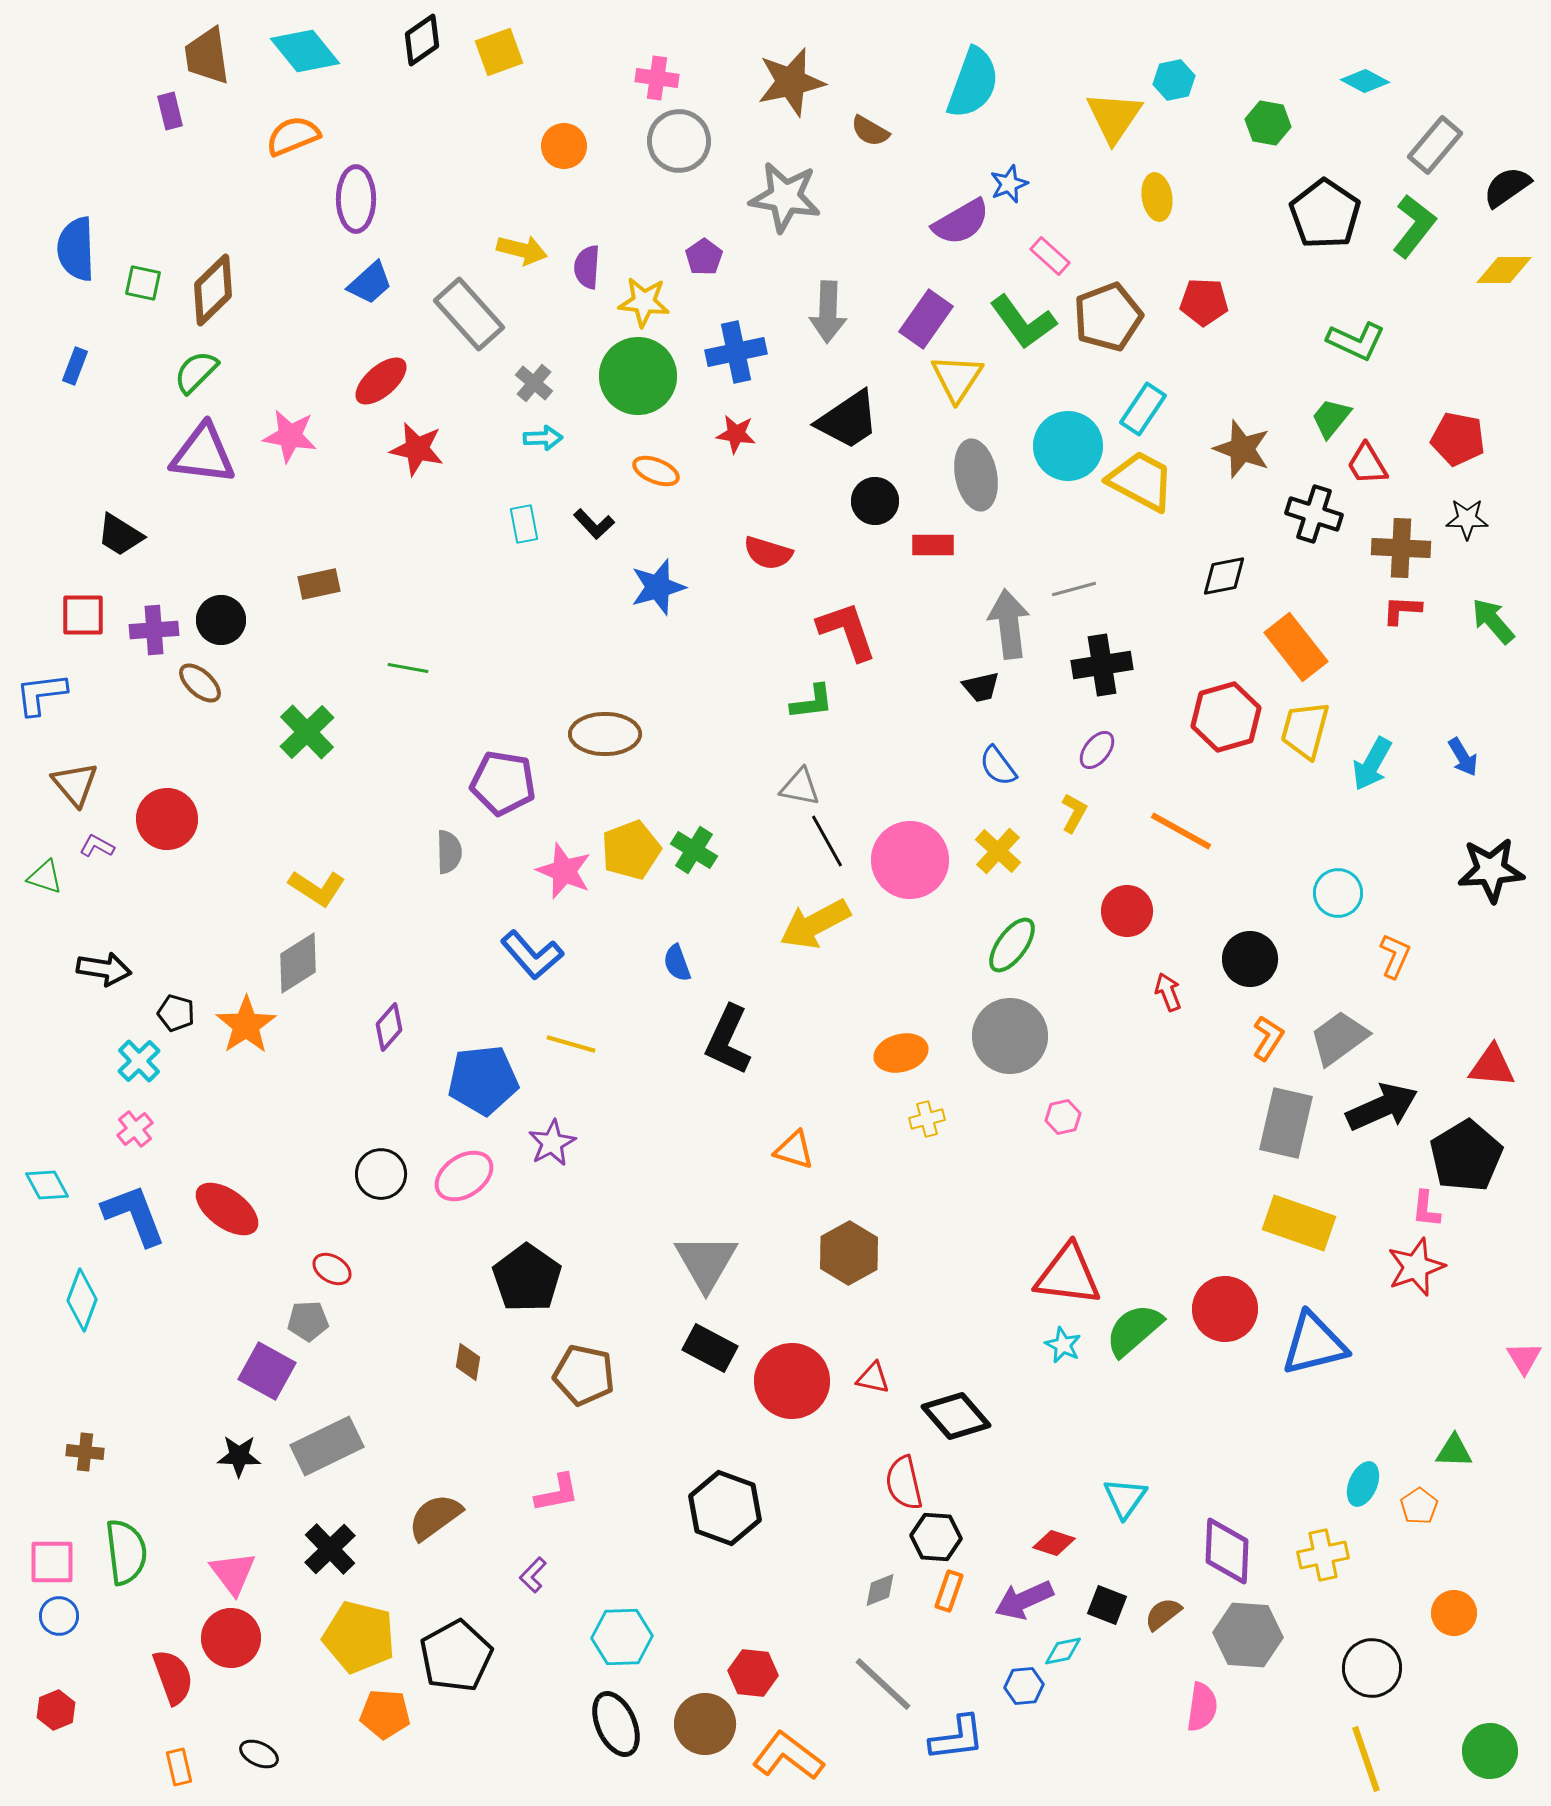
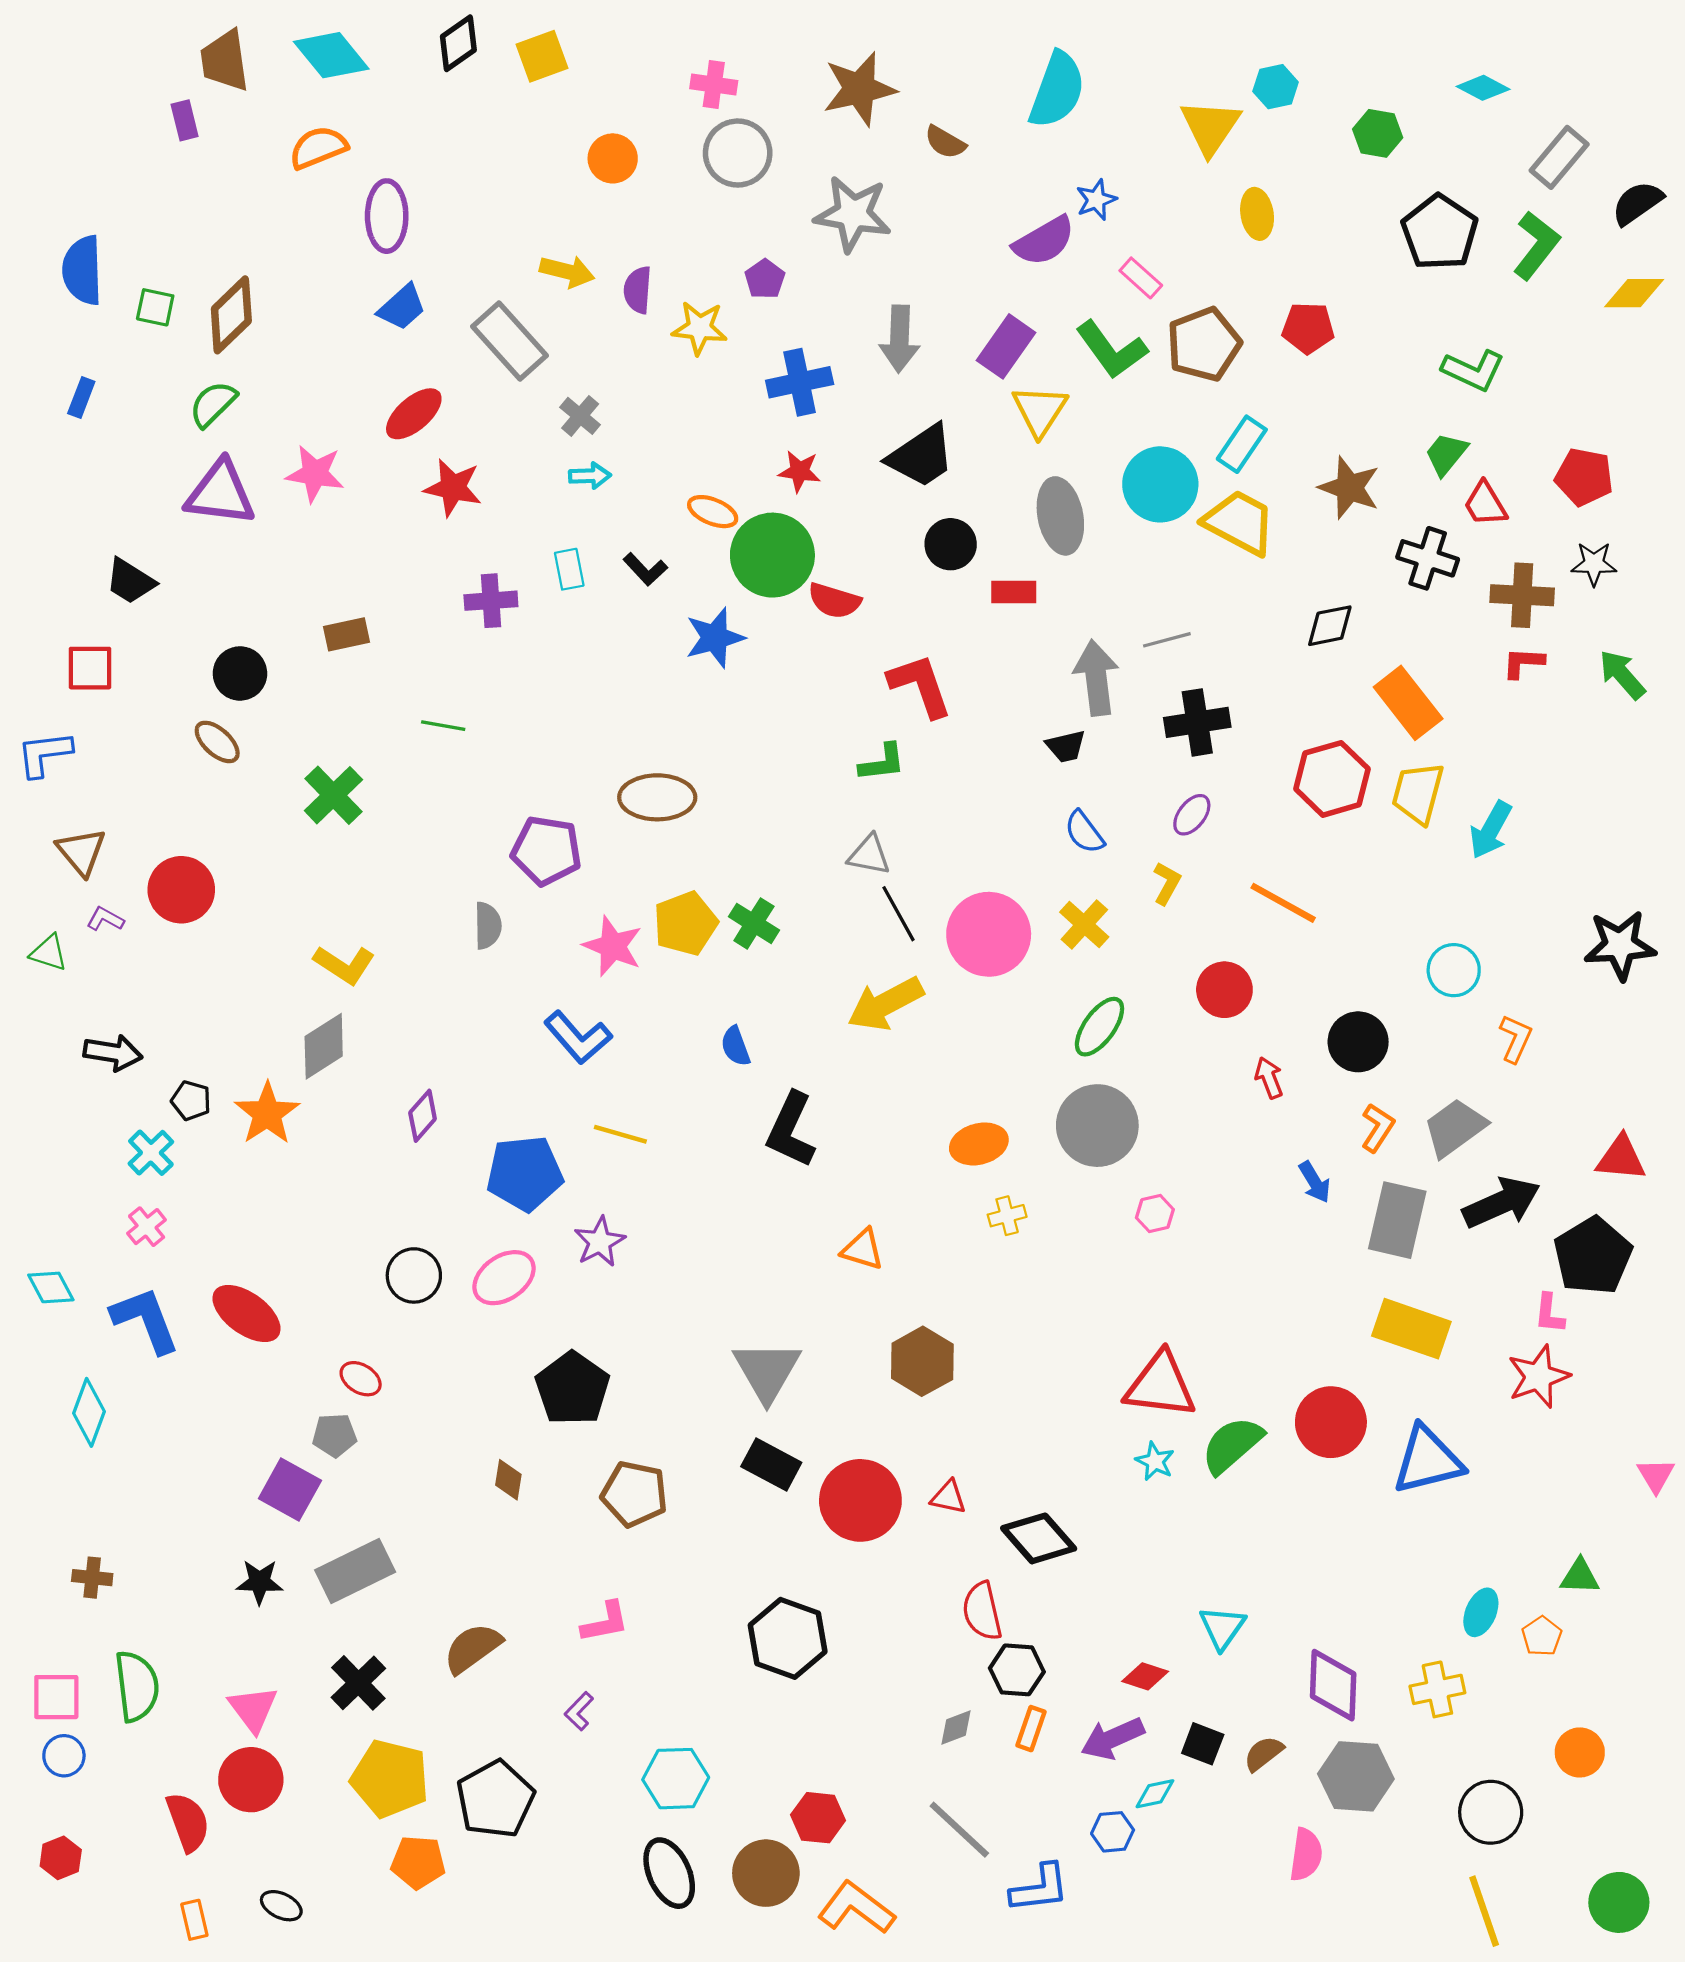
green circle: (638, 376) -> (772, 555), moved
purple cross: (154, 630) -> (491, 601), moved
blue arrow: (1463, 757) -> (1315, 1182), moved

